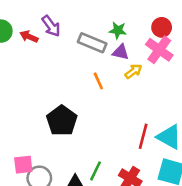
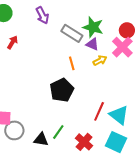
green star: (118, 30) -> (93, 27), size x1.5
red arrow: (29, 37) -> (12, 42), moved, turned 88
black pentagon: (62, 121) -> (62, 90), moved

